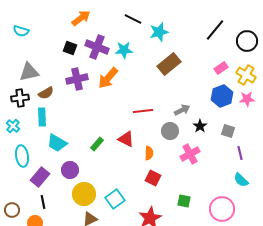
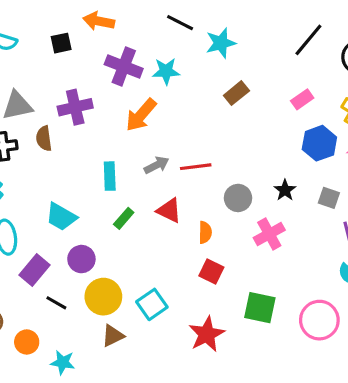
orange arrow: (81, 18) -> (99, 21), turned -132
black square: (70, 48) -> (61, 43), moved, turned -32
brown rectangle: (169, 64) -> (236, 93), size x0.7
pink rectangle: (221, 68) -> (302, 99), moved
purple cross: (77, 79) -> (75, 107), moved
brown semicircle: (46, 93) -> (44, 138), turned 112
gray arrow: (182, 110) -> (157, 165), moved
cyan rectangle: (42, 117) -> (110, 176), moved
green square: (184, 201) -> (260, 308), size x1.5
black line: (43, 202) -> (56, 303), moved, turned -48

